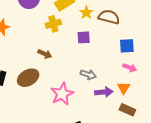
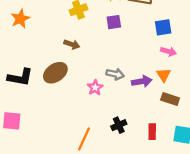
gray arrow: (88, 75) -> (115, 74), moved
pink star: (62, 94) -> (95, 88), size x0.6

